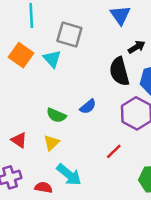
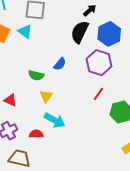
black semicircle: (119, 71) -> (80, 32), turned 50
yellow triangle: (51, 143) -> (46, 96), moved
red line: (114, 151) -> (98, 94), moved

